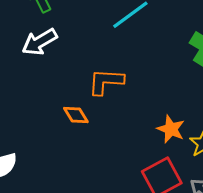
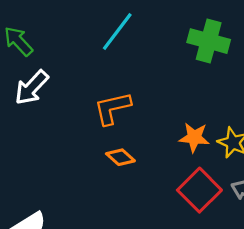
orange diamond: (76, 115) -> (120, 157), moved

